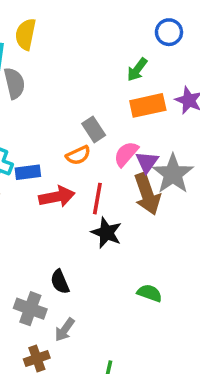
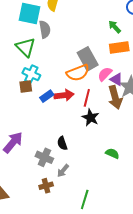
green arrow: (137, 70) -> (115, 27), turned 96
gray rectangle: (94, 129) -> (88, 59), size x1.6
orange semicircle: (78, 155) -> (78, 73), size x1.6
purple triangle: (147, 162) -> (116, 79), turned -40
blue rectangle: (28, 172) -> (47, 96), moved, turned -32

